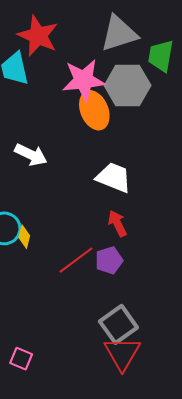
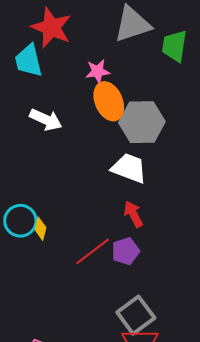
pink star: (84, 80) -> (98, 71), size x0.6
gray hexagon: (128, 86) -> (142, 122), moved
white arrow: (31, 155) -> (46, 120), moved

